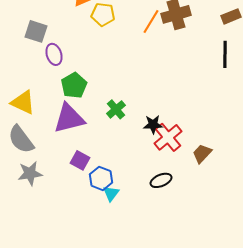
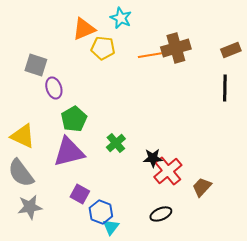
orange line: (151, 21) -> (151, 55), turned 50

